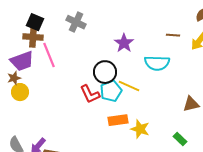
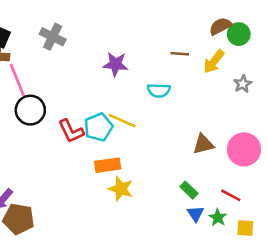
purple star: (124, 43) -> (116, 64), turned -30
cyan semicircle: (157, 63) -> (159, 90), size x0.7
black circle: (105, 72) -> (30, 110), moved
yellow star: (140, 129) -> (121, 189), moved

